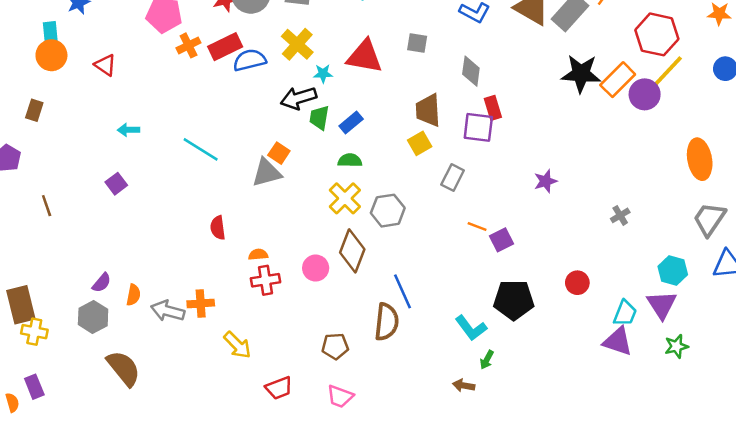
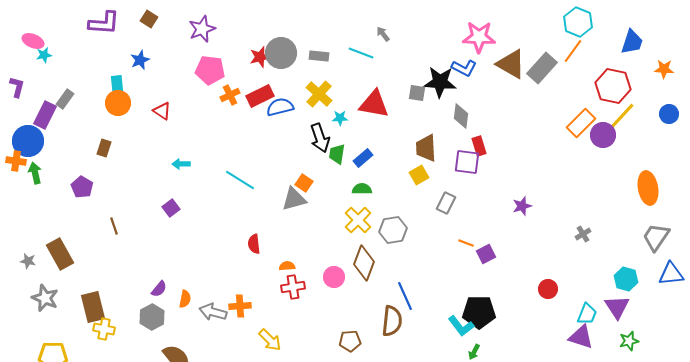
black star: (581, 74) -> (440, 82), moved
black arrow: (298, 98) -> (320, 138), turned -92
black pentagon: (514, 300) -> (479, 312), moved

